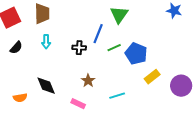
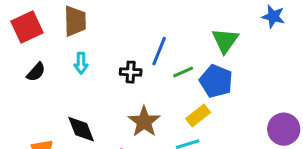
green triangle: (119, 15) -> (225, 41), moved
yellow rectangle: (152, 77) -> (198, 116), moved
brown star: (88, 81) -> (144, 122), size x1.5

